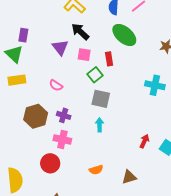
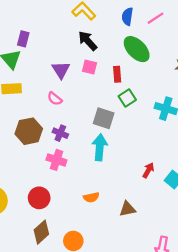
purple triangle: (60, 47) -> (61, 70), moved
green square: (95, 75) -> (127, 98), moved
cyan arrow: (100, 125) -> (100, 147), size x1.6
red circle: (50, 163) -> (39, 198), moved

